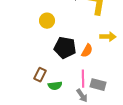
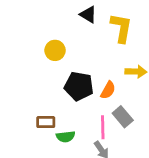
brown rectangle: (40, 75) -> (46, 122), turned 64
gray rectangle: (98, 85) -> (123, 117), moved, turned 35

